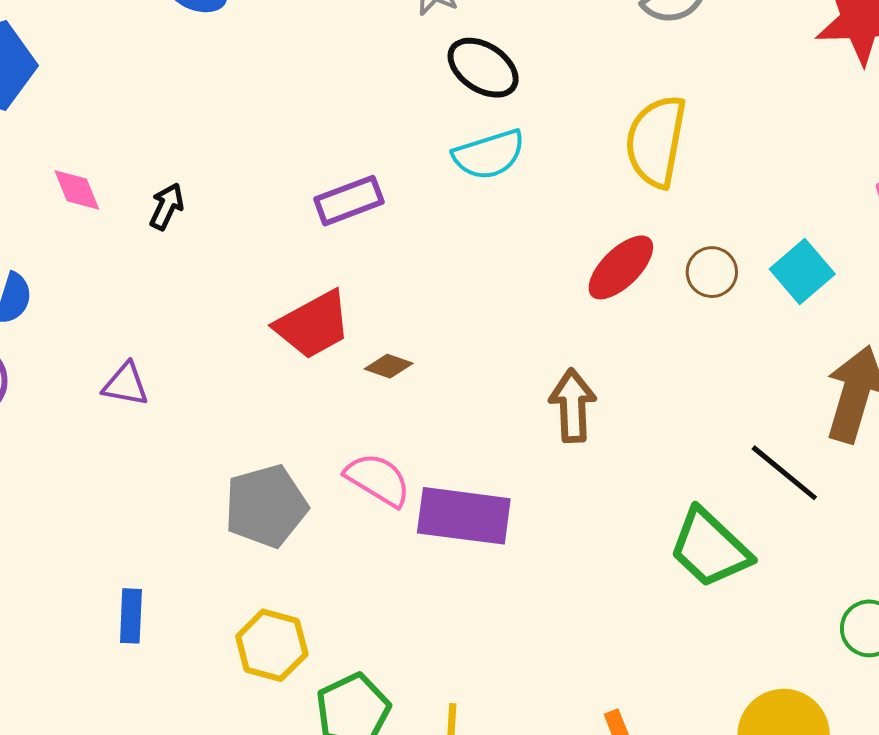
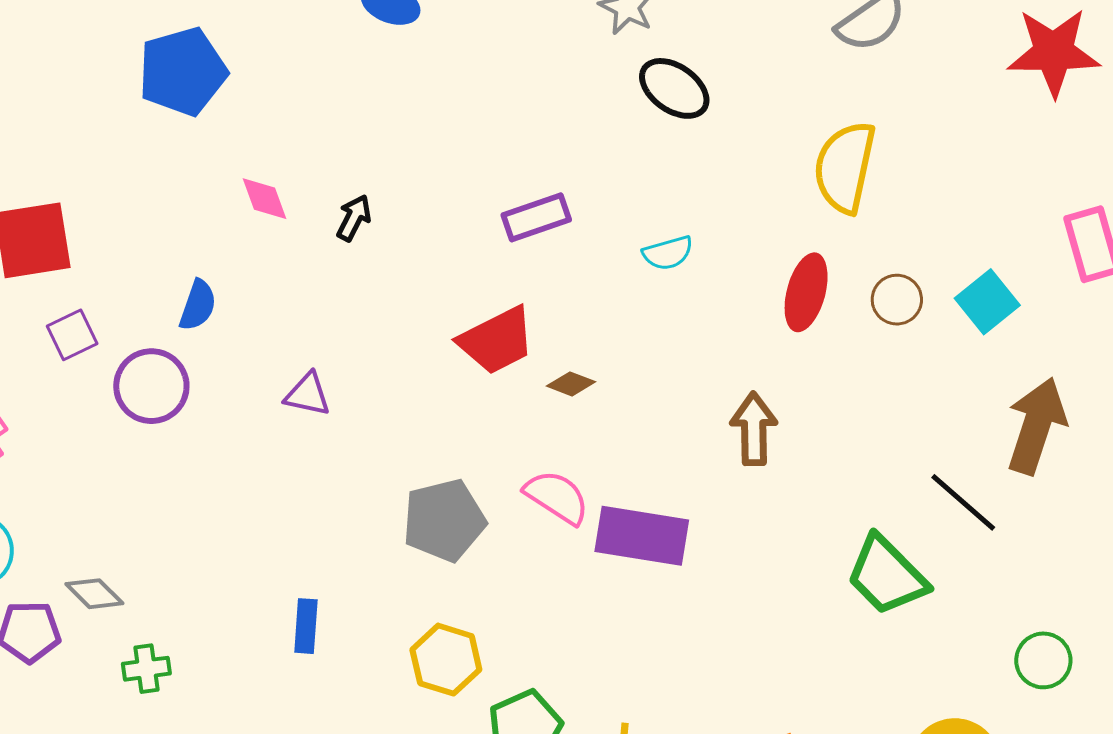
cyan semicircle: (489, 155) -> (668, 253), moved, size x0.7
red ellipse: (621, 267) -> (806, 292), turned -32

